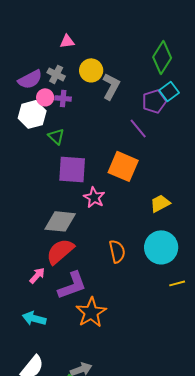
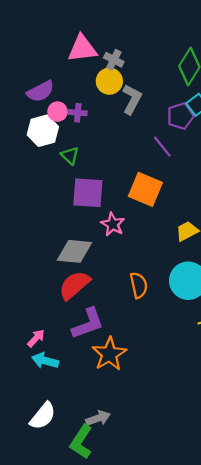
pink triangle: (67, 41) -> (82, 48), size x1.8
gray cross: (56, 74) -> (114, 60), moved
pink arrow: (37, 275) -> (36, 338), moved

